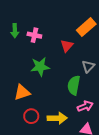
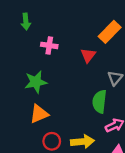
green arrow: (15, 31) -> (26, 22), moved
green star: (40, 67) -> (36, 82), moved

